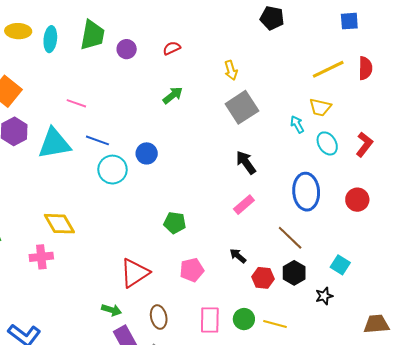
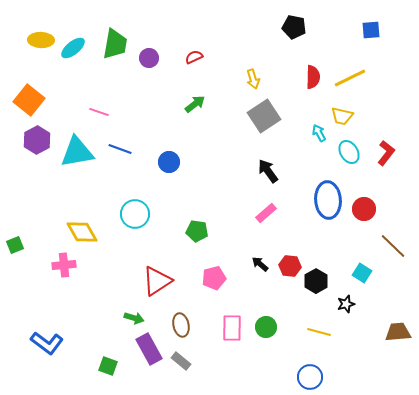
cyan ellipse: (50, 39) -> (73, 48), turned 45
red semicircle: (365, 68) -> (313, 77), moved
cyan circle: (113, 170) -> (135, 214), moved
red circle: (357, 200) -> (364, 209), moved
brown line: (290, 238) -> (393, 246), moved
red hexagon: (263, 278) -> (290, 266), moved
yellow line: (275, 324) -> (319, 332), moved

